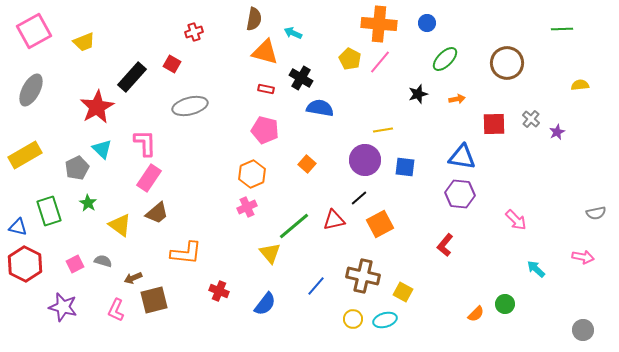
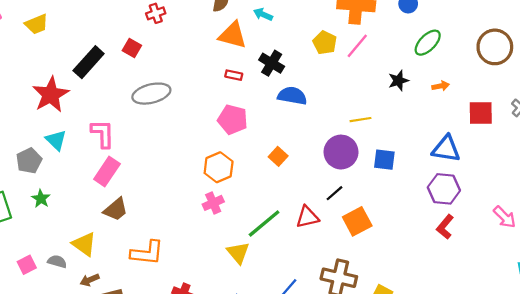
yellow triangle: (120, 225) -> (84, 244), moved
red L-shape: (445, 245) -> (445, 227), moved

